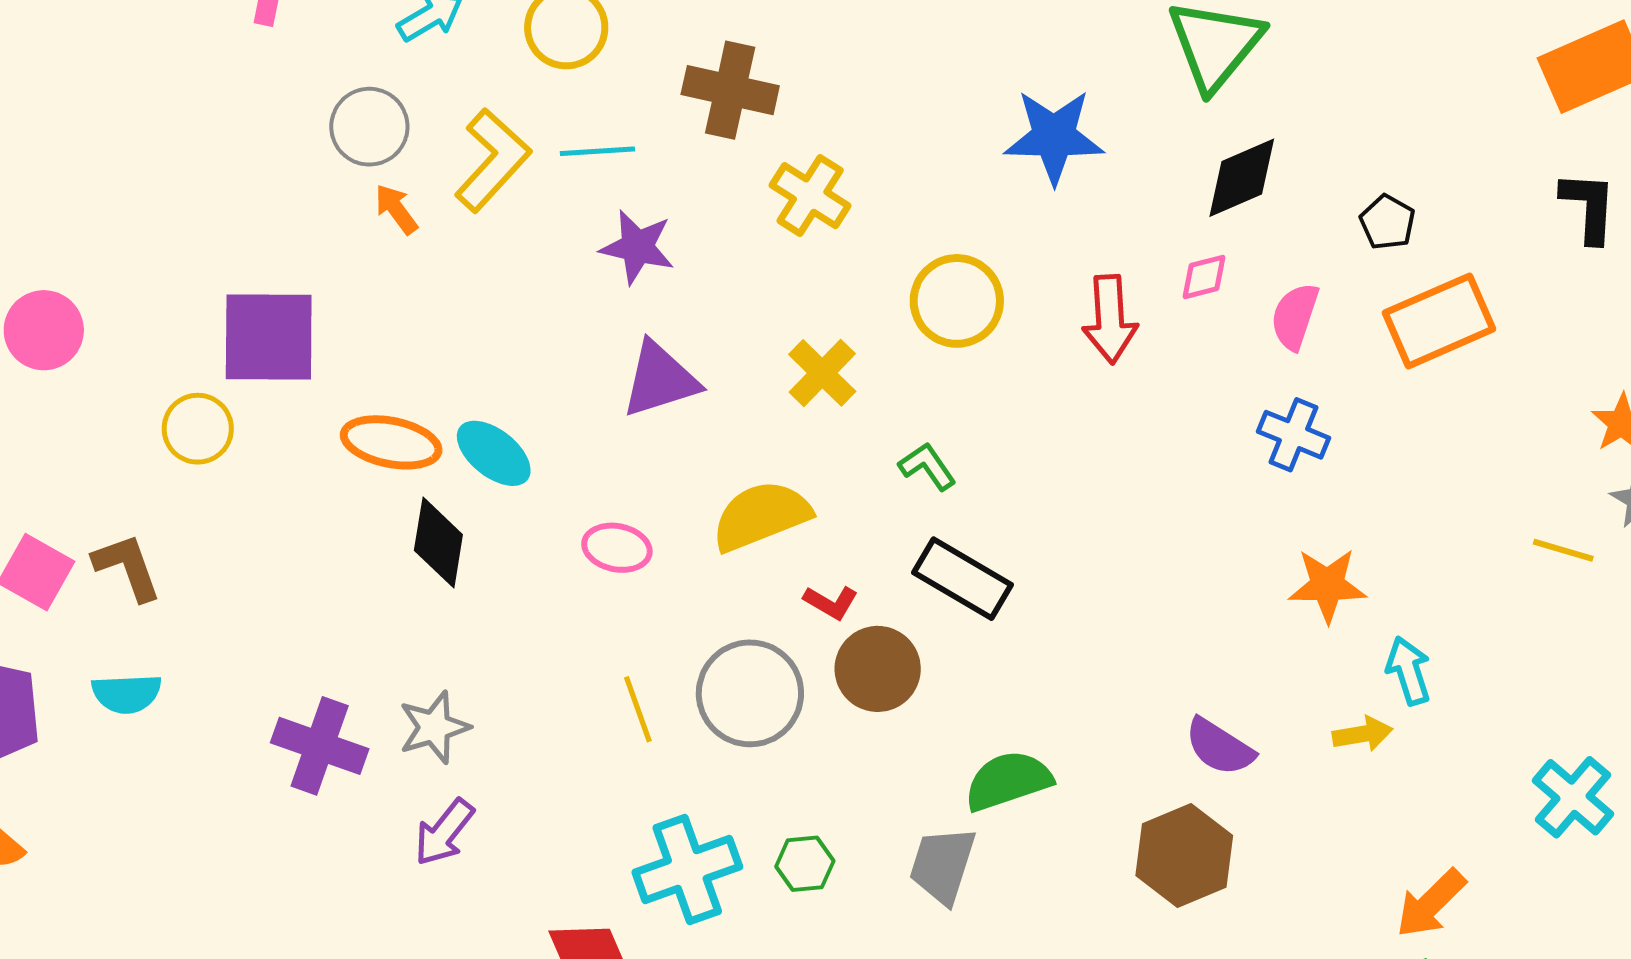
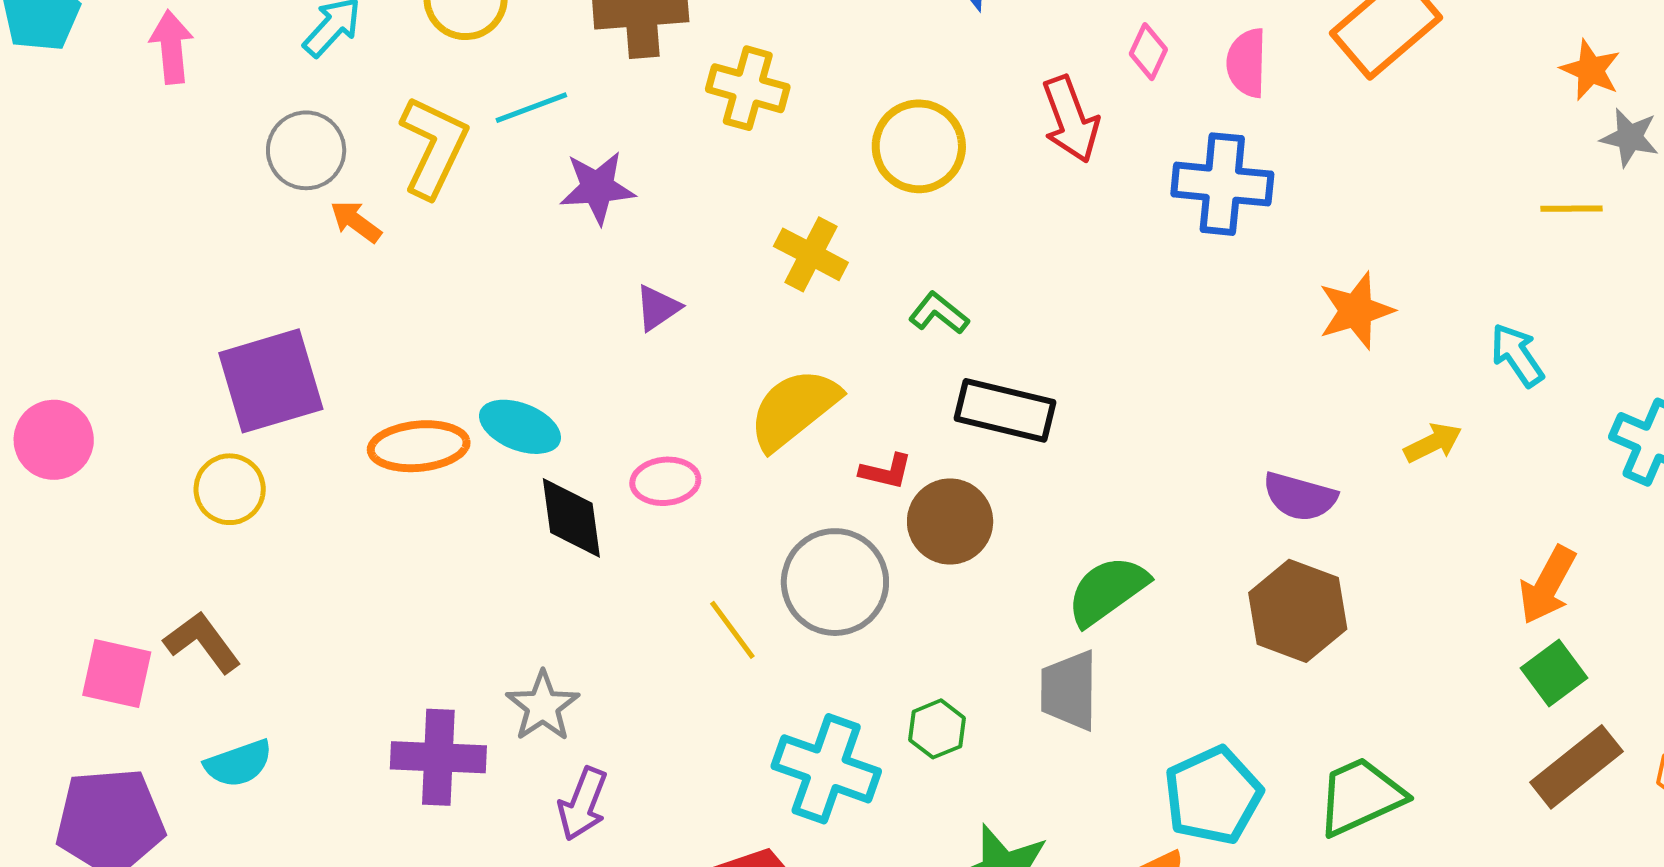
pink diamond: (1204, 277) -> (1148, 52), turned -34
purple triangle: (660, 380) -> (658, 308), size x0.6
blue cross: (1293, 435) -> (1222, 184), moved, size x1.4
black diamond: (438, 543) -> (571, 518), moved
cyan arrow: (1408, 671) -> (1517, 355), moved
cyan cross: (687, 870) -> (826, 769), turned -34

